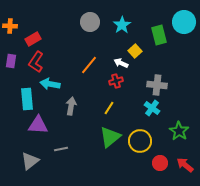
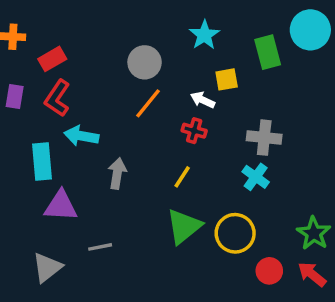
gray circle: (90, 22) -> (145, 62), moved
yellow square: (135, 51) -> (227, 79), turned 32
red cross: (116, 81) -> (194, 131), turned 32
green star: (179, 131) -> (314, 233), moved

